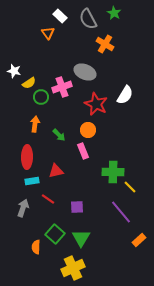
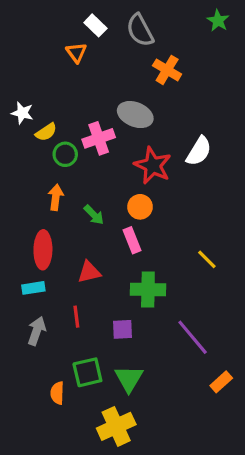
green star: (114, 13) -> (218, 21), moved
green cross: (113, 172) -> (148, 290), moved
cyan rectangle: (32, 181) -> (33, 288), moved
yellow line: (130, 187) -> (207, 259), moved
red line: (48, 199) -> (76, 317), turned 48
green square: (55, 234) -> (87, 372), turned 36

